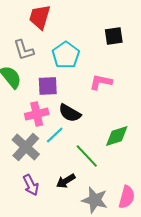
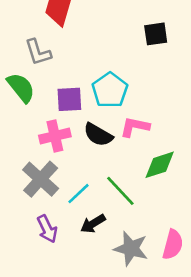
cyan pentagon: (66, 55) -> (110, 90), moved
pink L-shape: (101, 82) -> (135, 127), moved
cyan line: (55, 135) -> (79, 194), moved

